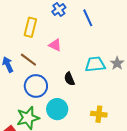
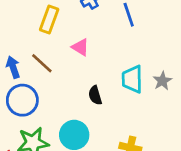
cyan trapezoid: (95, 64) -> (132, 79), turned -90
blue circle: (36, 86) -> (22, 100), moved

